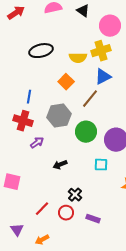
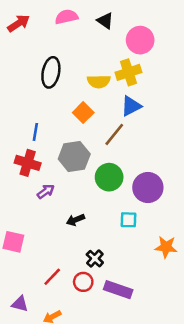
black ellipse: (41, 51) -> (51, 72), turned -65
purple rectangle: (93, 219) -> (118, 290), size x1.5
purple triangle: (17, 230) -> (20, 304), turned -40

